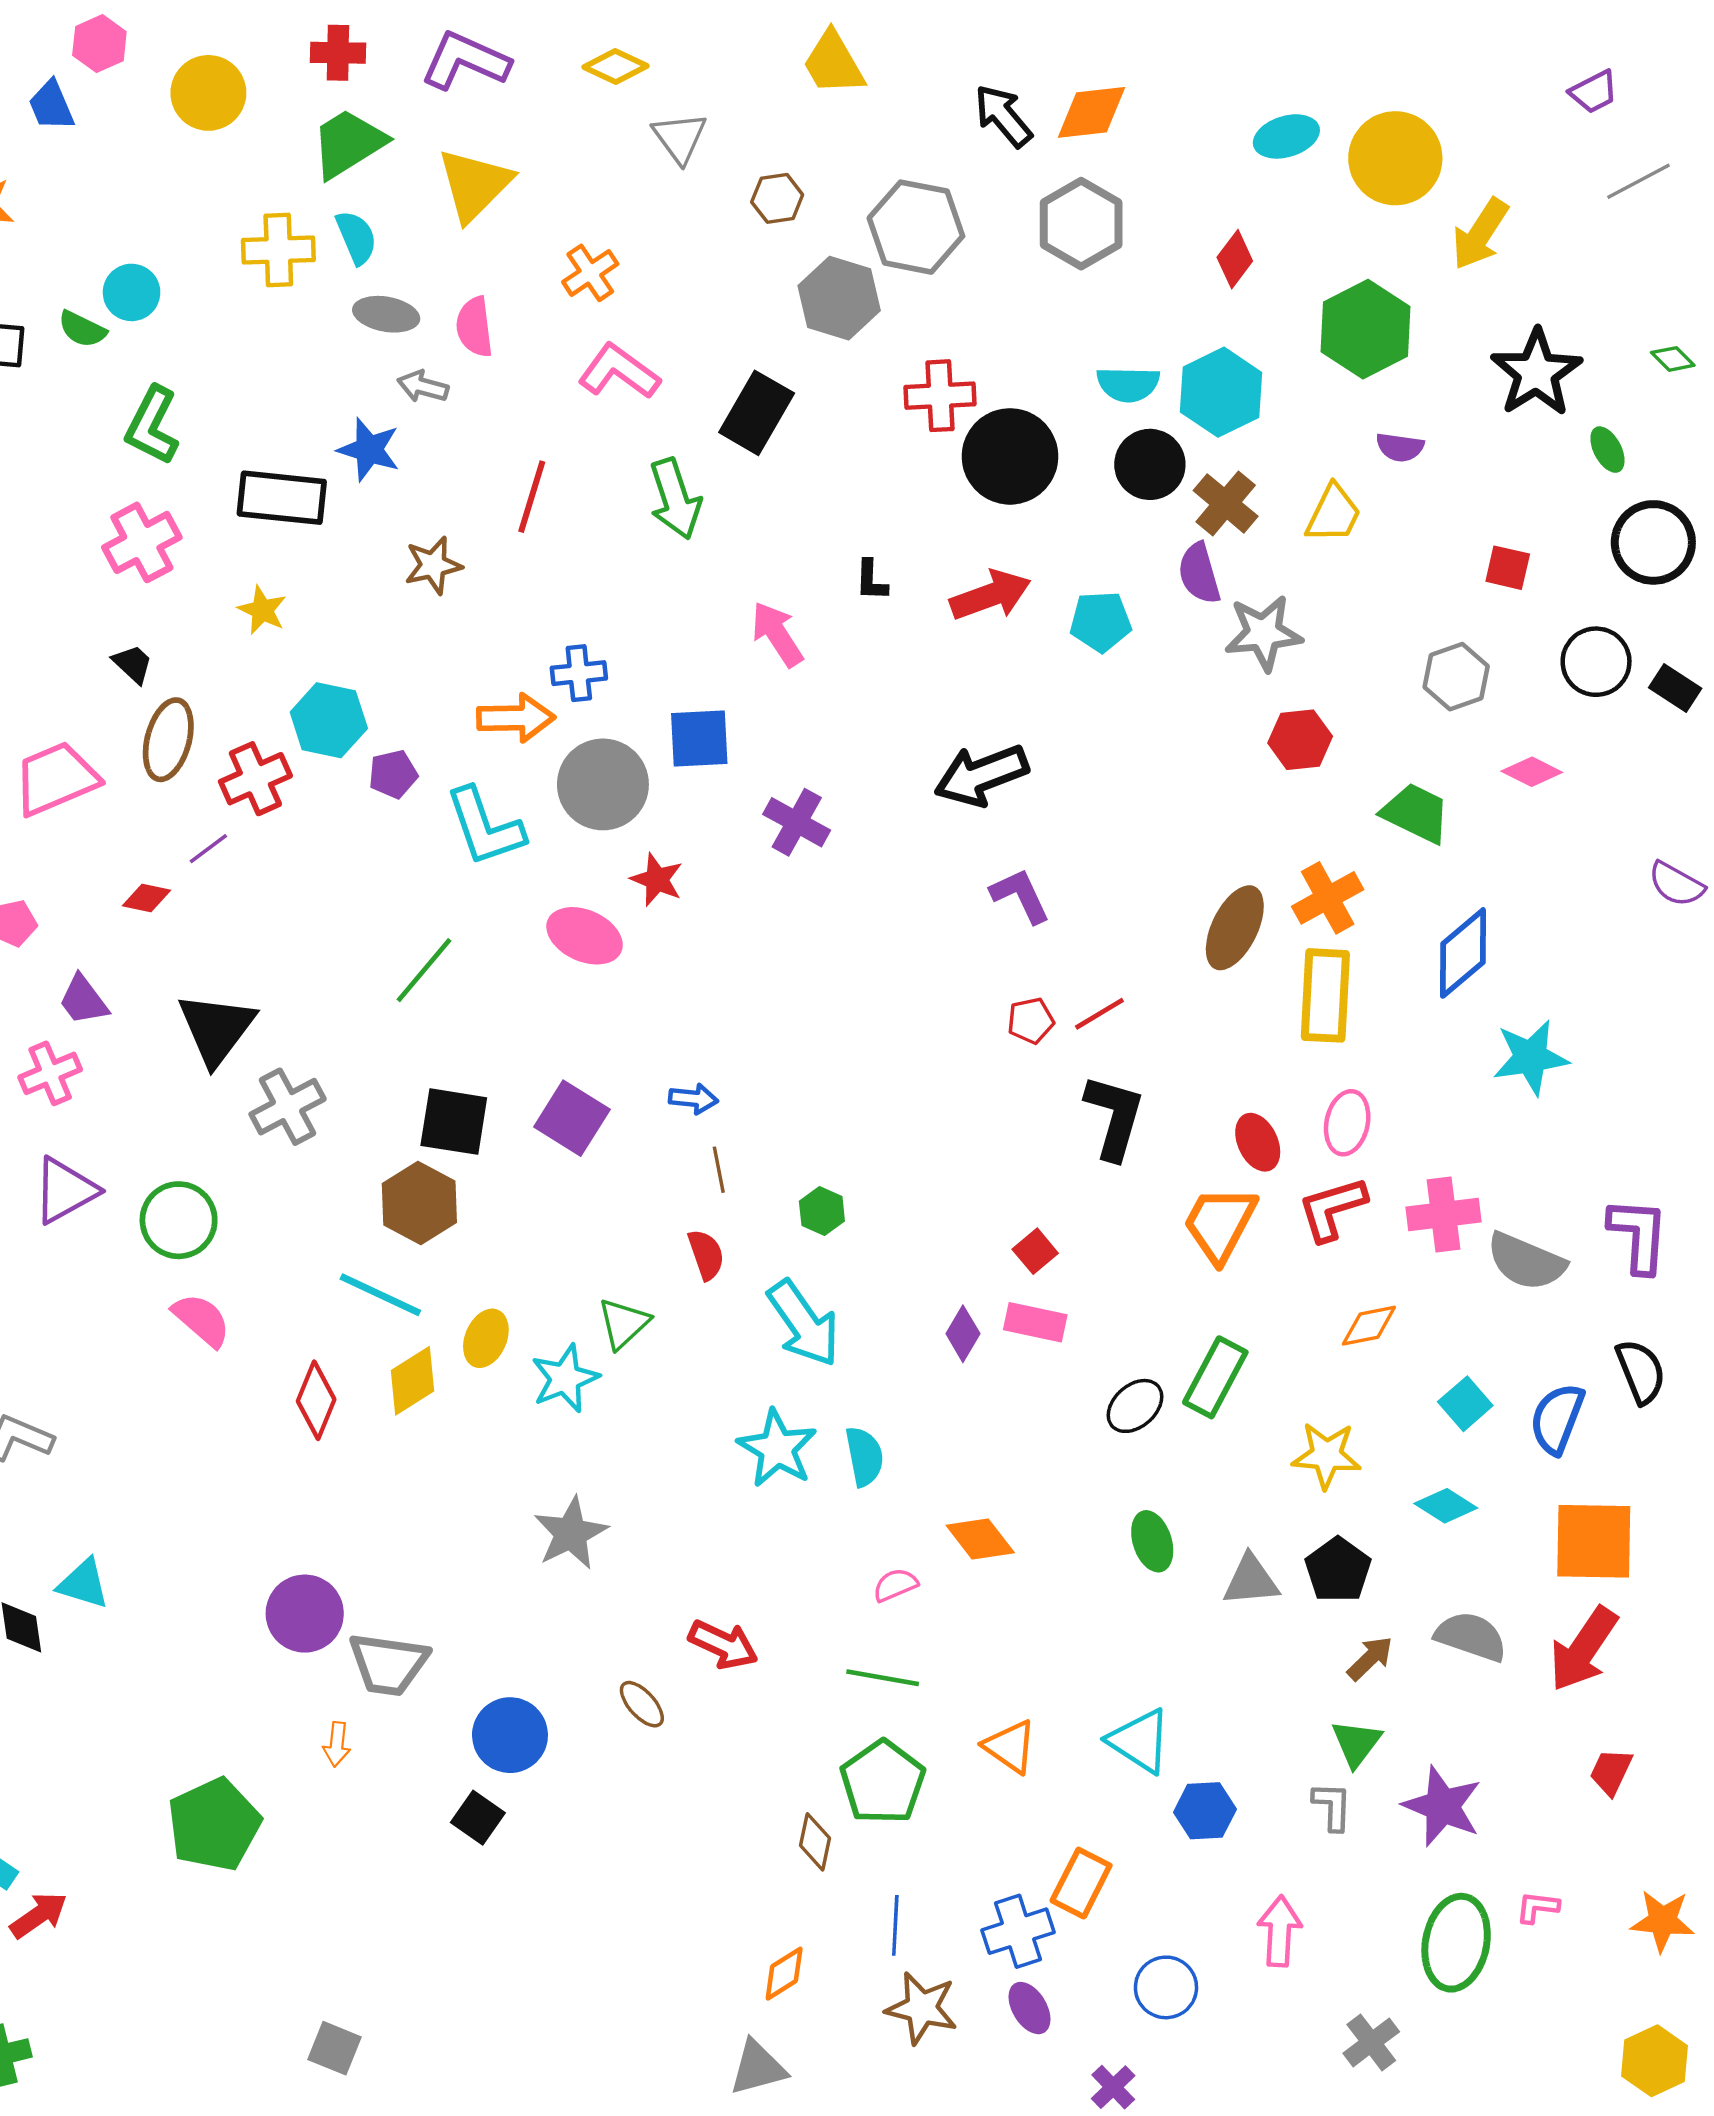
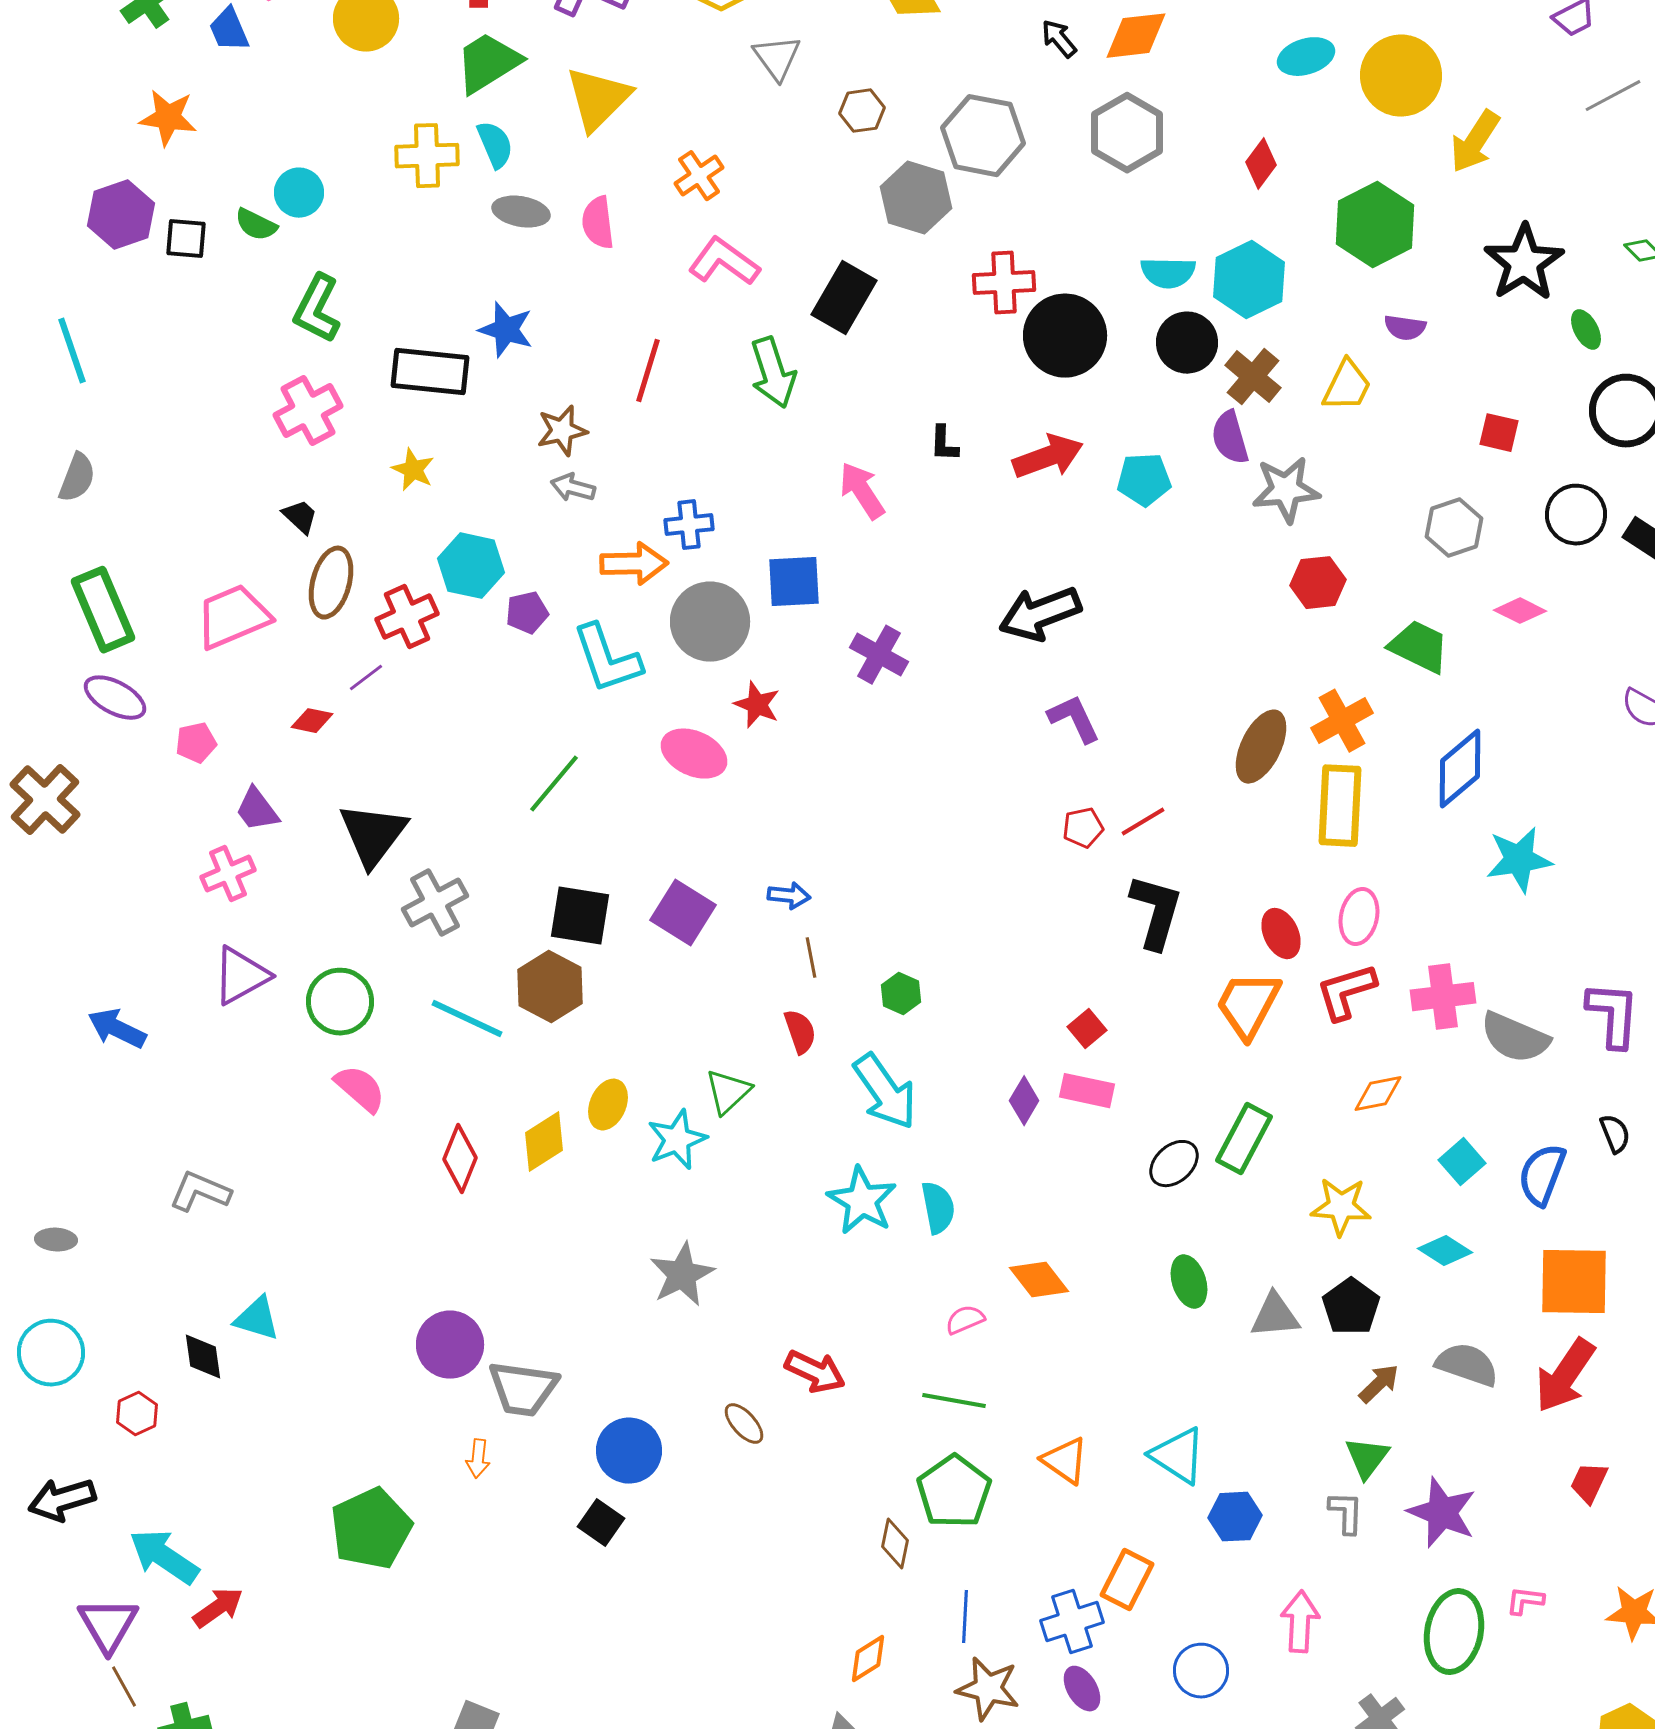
black arrow: (1003, 116) -> (1059, 39), size x0.7
gray arrow: (423, 386) -> (573, 488), moved
cyan line: (380, 1295) -> (467, 1019), moved
black semicircle: (1641, 1372) -> (1615, 1134), size x0.7

